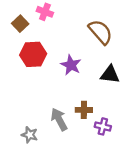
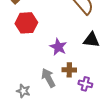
purple star: (71, 65) -> (58, 47), moved

